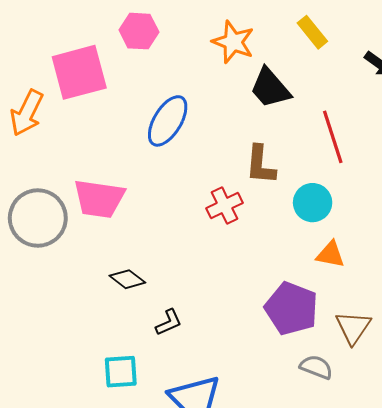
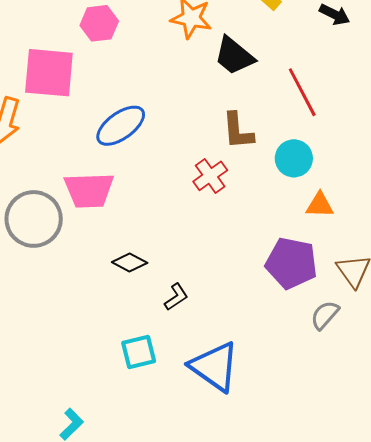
pink square: (79, 72) -> (49, 73), turned 30
blue ellipse: (168, 121) -> (121, 126), moved, turned 33
gray semicircle: (316, 367) -> (325, 315), turned -60

